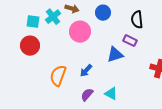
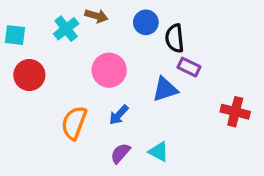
black semicircle: (137, 20) -> (175, 38), moved
cyan square: (33, 22) -> (15, 35), moved
pink circle: (80, 32) -> (109, 70), moved

